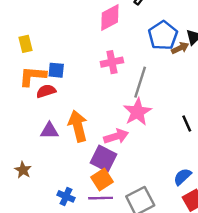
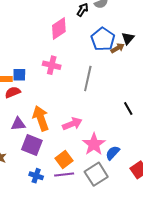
pink cross: (112, 62) -> (52, 65), moved, turned 30
pink star: (137, 112) -> (94, 144), moved
purple square: (103, 159) -> (32, 145), moved
blue semicircle: (182, 177) -> (113, 153), moved

